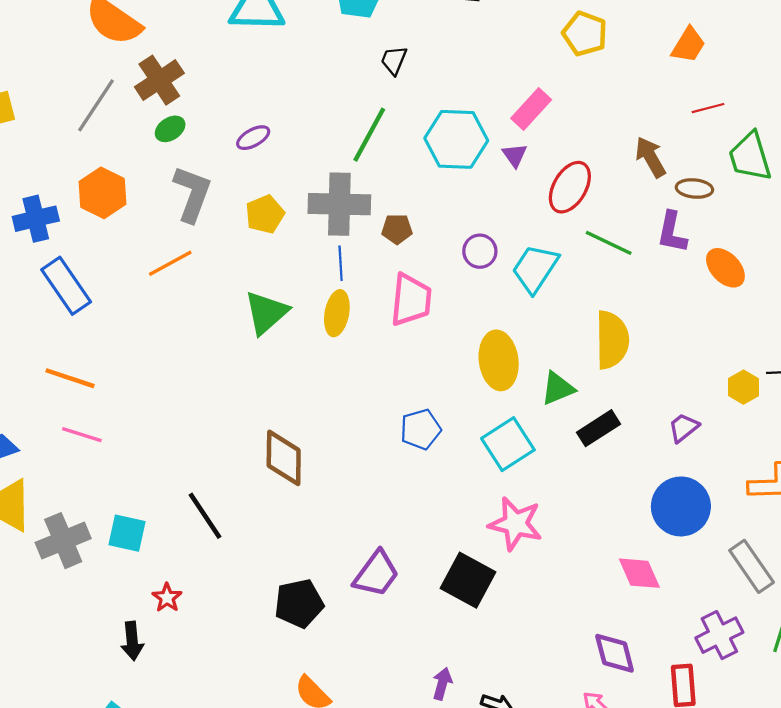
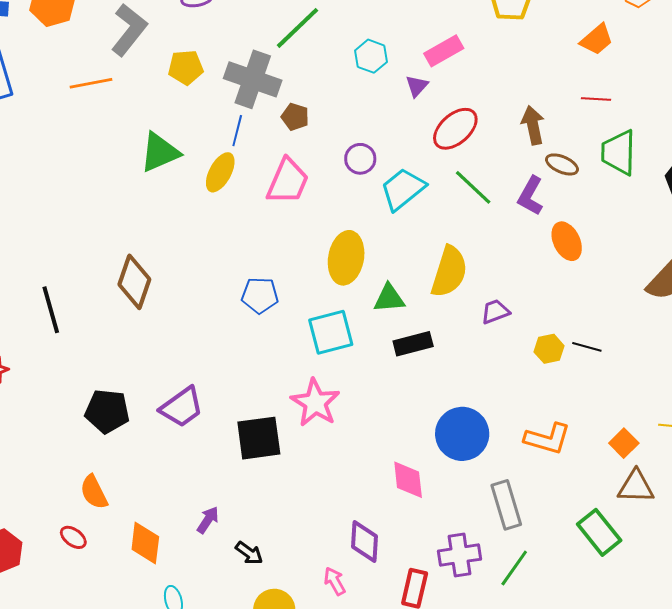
cyan hexagon: (456, 139) -> (371, 56), size x0.6
purple trapezoid: (684, 428) -> (495, 312), moved
black square: (468, 580) -> (259, 438), turned 36

